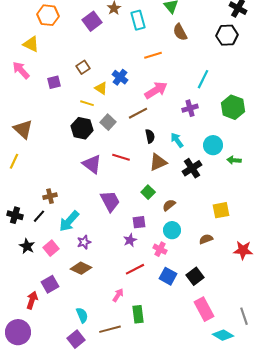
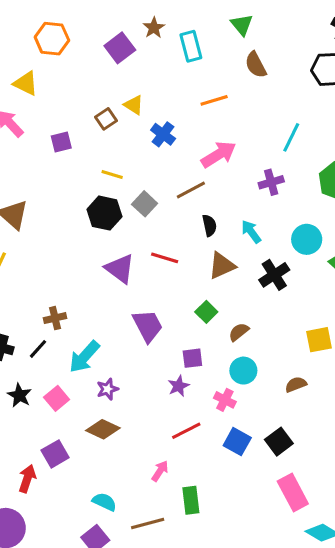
yellow triangle: (101, 88) -> (134, 105), moved
cyan semicircle: (82, 315) -> (104, 502), turned -42

